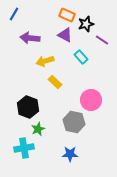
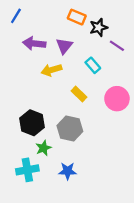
purple triangle: (65, 35) -> (64, 46), moved, turned 42
yellow rectangle: (55, 82) -> (79, 94), moved
pink circle: (91, 100) -> (117, 99), moved
gray hexagon: (74, 122) -> (70, 128), moved
blue star: (70, 154) -> (68, 171), moved

